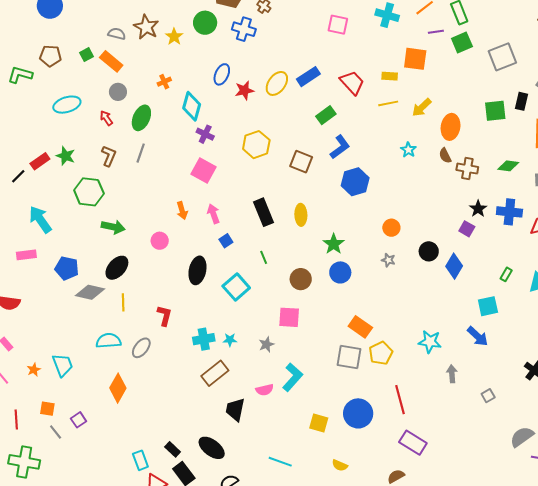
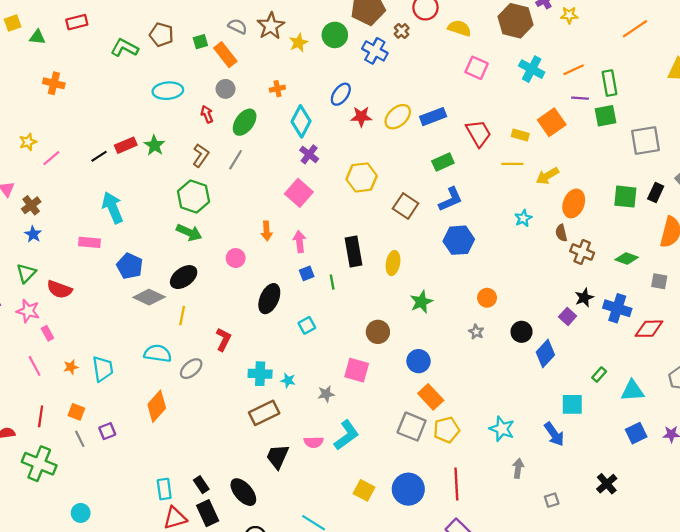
orange square: (415, 59) -> (552, 122), turned 35
green hexagon: (89, 192) -> (193, 197), moved
green line: (264, 257) -> (332, 282), moved
blue circle: (340, 272) -> (419, 361), moved
cyan square: (236, 287) -> (307, 325), size x0.6

